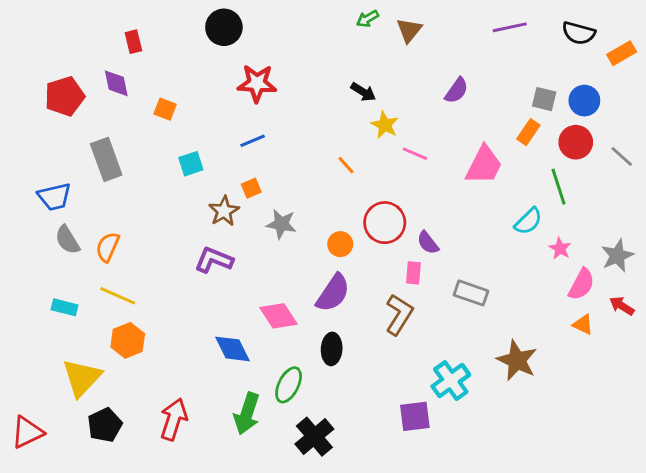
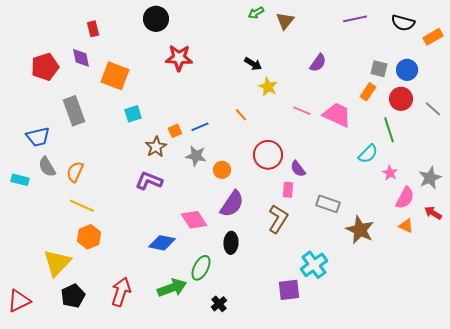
orange square: (165, 109) -> (115, 76), size x1.8
blue line: (253, 141) -> (200, 127), moved
pink line: (415, 154) -> (302, 111), moved
pink trapezoid: (484, 165) -> (337, 115), turned -92
orange circle: (340, 244) -> (222, 170), moved
cyan rectangle: (65, 307) -> (20, 180), moved
blue diamond: (233, 349) -> (162, 243), turned -52
brown star: (517, 360) -> (360, 230), moved
green arrow: (247, 414) -> (172, 288), turned -128
black cross: (314, 437) -> (219, 304), size x0.6

